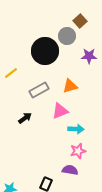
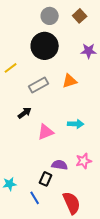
gray circle: (67, 36) -> (50, 16), moved
pink triangle: (60, 111) -> (46, 132), moved
pink star: (78, 151) -> (84, 161), moved
purple semicircle: (70, 170) -> (60, 165), moved

